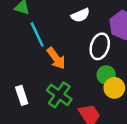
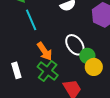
white ellipse: (100, 46) -> (75, 45), moved, turned -55
orange arrow: (56, 58) -> (45, 51), moved

